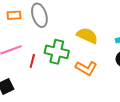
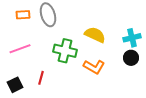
red line: (32, 61) -> (41, 78), moved

